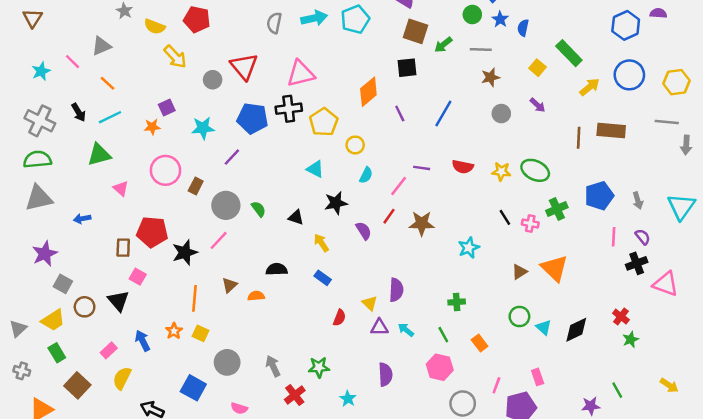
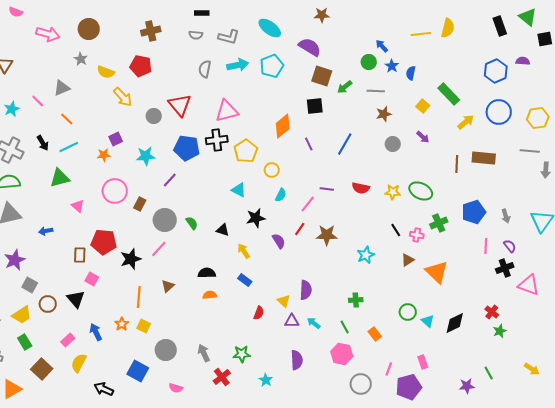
brown triangle: (519, 272) -> (408, 260), moved
orange semicircle: (256, 296) -> (210, 295), moved

